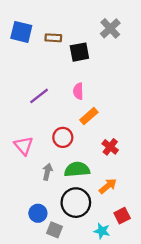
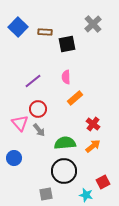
blue square: (21, 32) -> (18, 27), turned 30
red circle: (63, 137) -> (38, 109), moved
gray arrow: (47, 172) -> (39, 130), moved, turned 128
orange arrow: (108, 186) -> (93, 146), moved
blue circle: (38, 213) -> (14, 158), moved
gray square: (55, 230) -> (46, 194), turned -32

